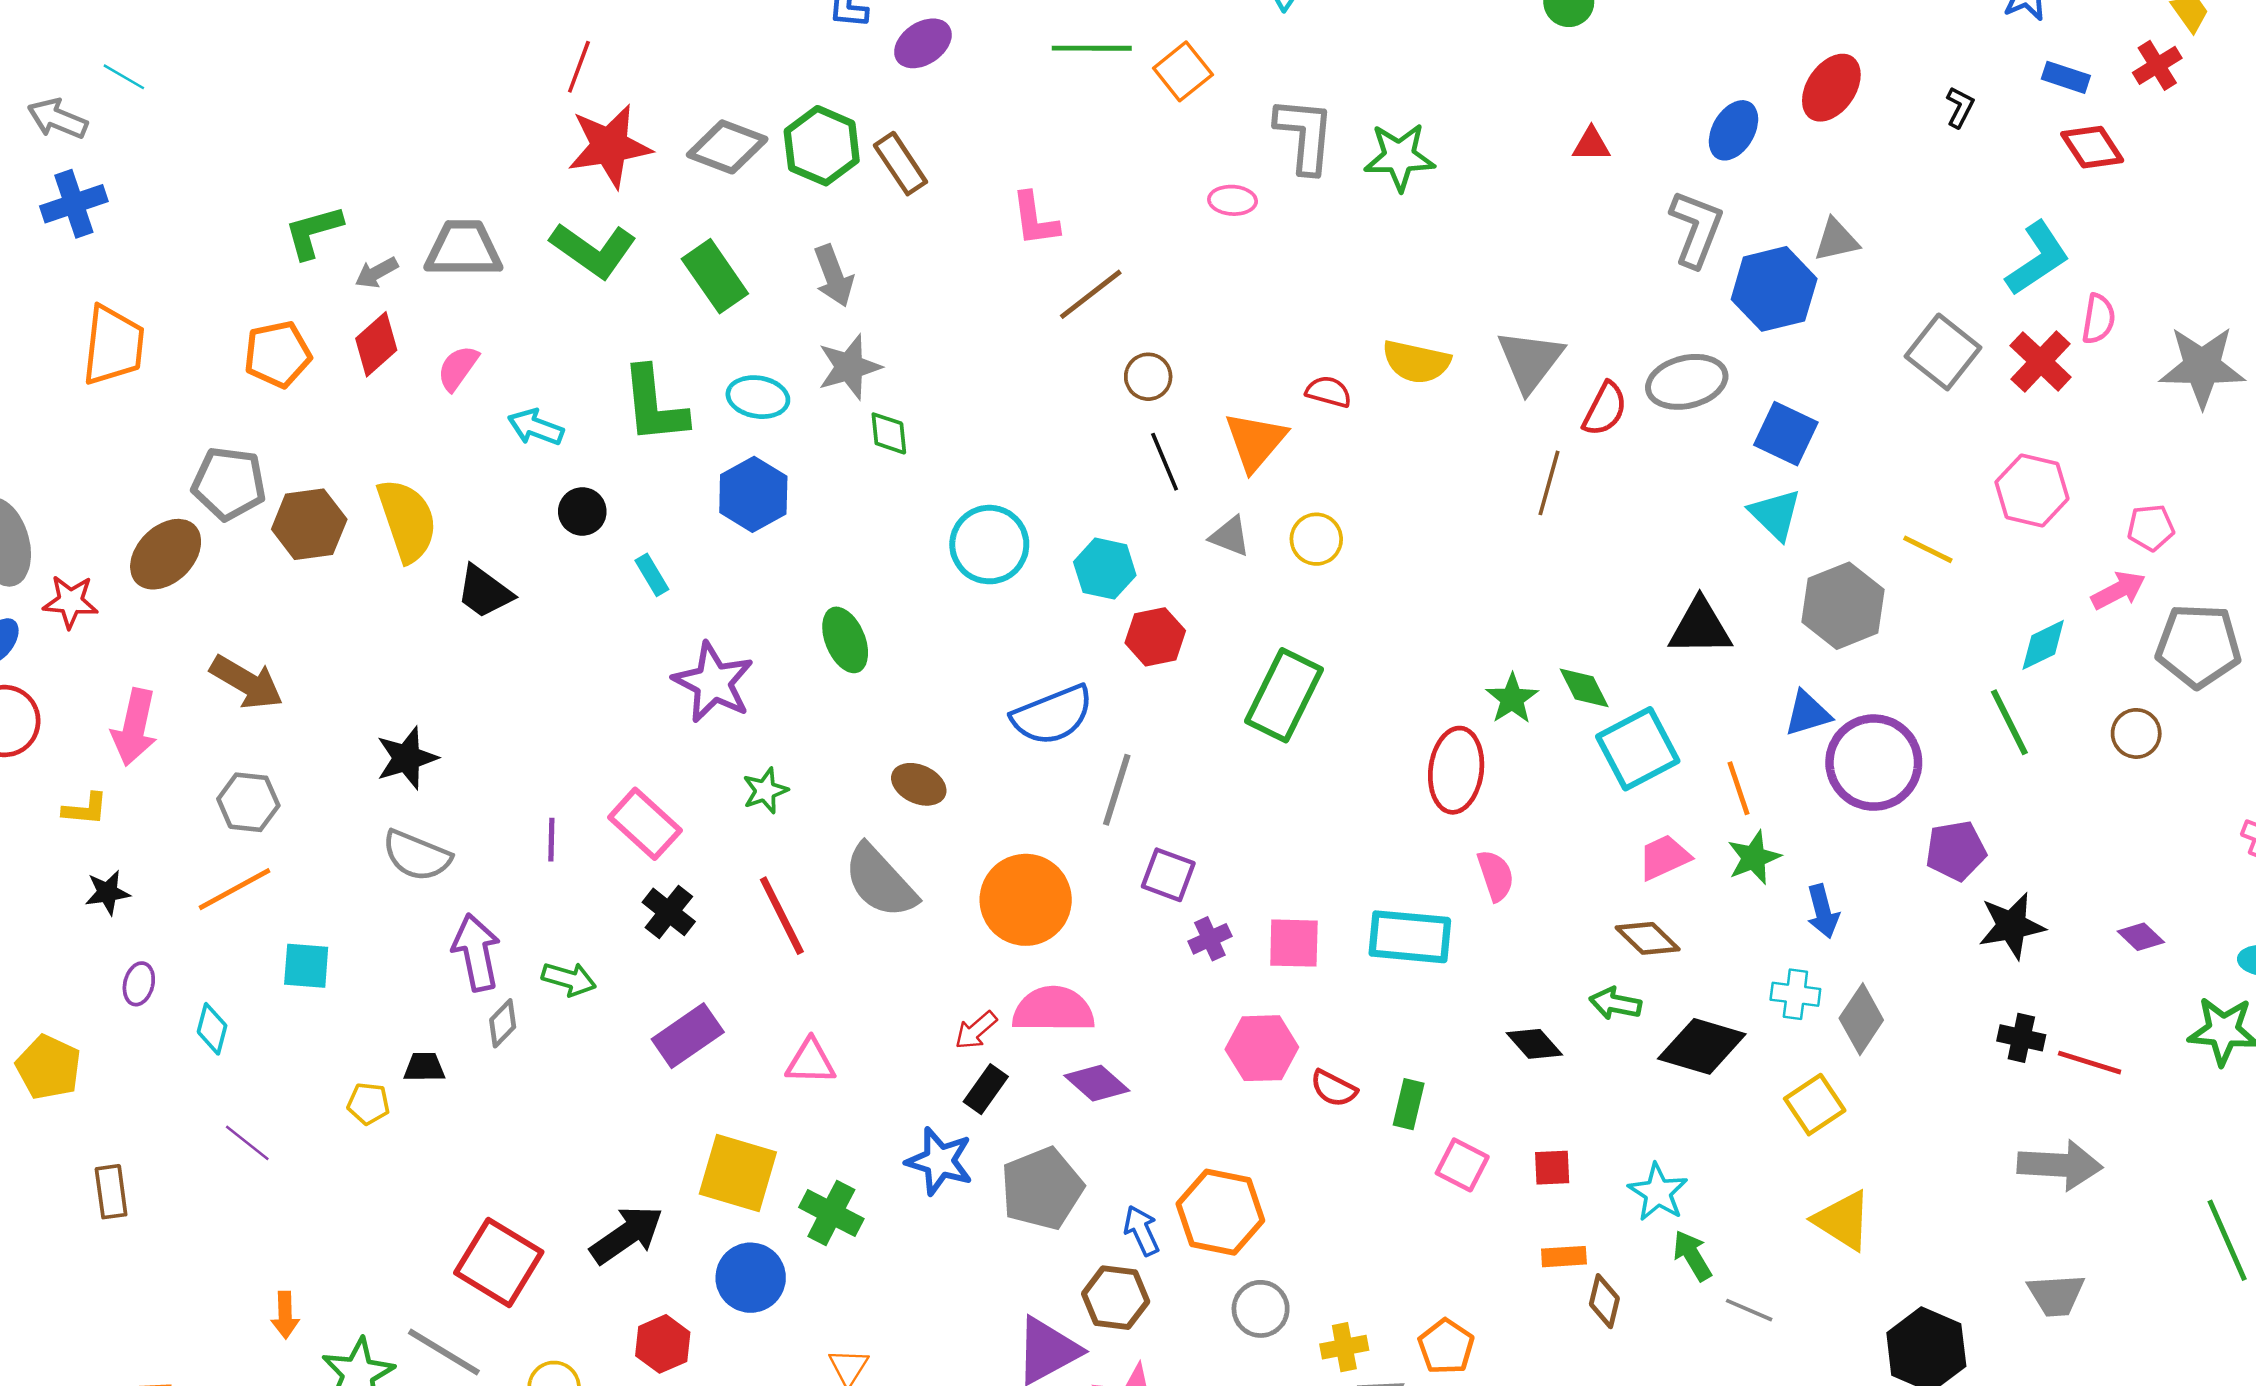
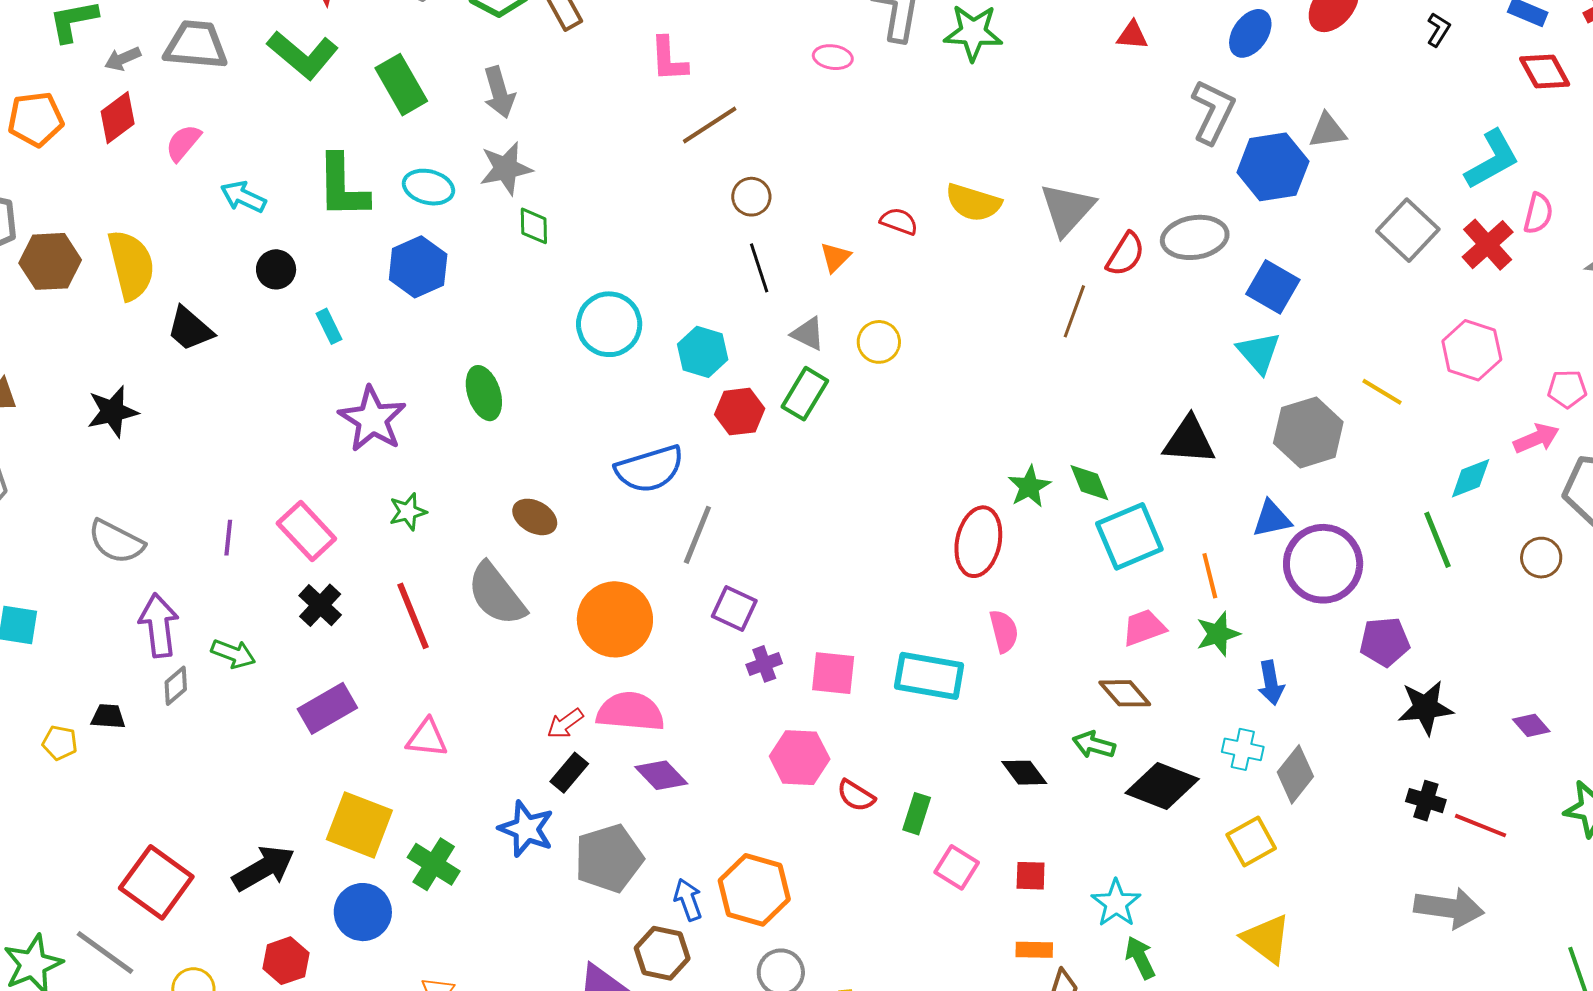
orange triangle: (1255, 441) -> (835, 257), size x0.6
green rectangle: (1284, 695) -> (805, 394), moved, size x0.7
black star: (407, 758) -> (113, 412), moved

